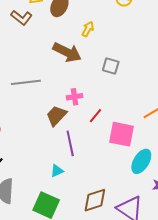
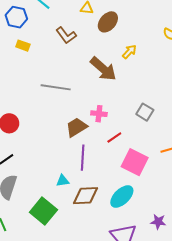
brown L-shape: (21, 18) -> (66, 35), moved
gray square: (111, 66) -> (145, 112), moved
cyan ellipse: (141, 161) -> (122, 196), moved
brown diamond: (95, 200) -> (86, 196), moved

